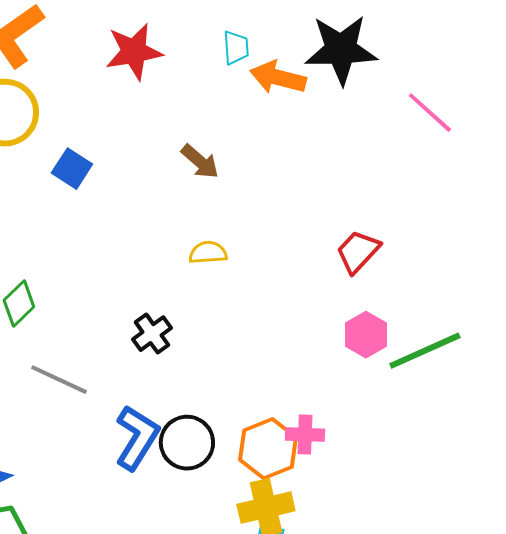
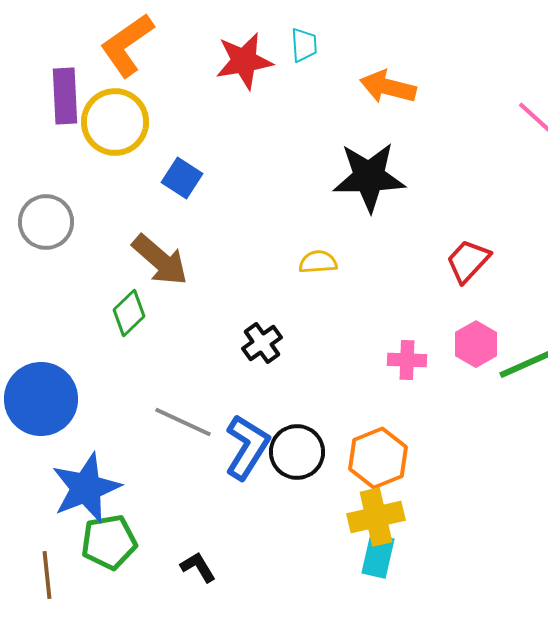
cyan trapezoid: (236, 48) -> (304, 45), moved
black star: (341, 50) -> (369, 177), moved
brown arrow: (200, 162) -> (160, 260), moved, size x1.5
gray line: (59, 380) -> (183, 422), moved
pink cross: (305, 435) -> (407, 360), moved

